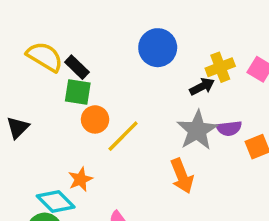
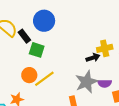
blue circle: (158, 48) -> (44, 21), moved
green square: (78, 92) -> (37, 50), moved
orange circle: (95, 119) -> (29, 75), moved

